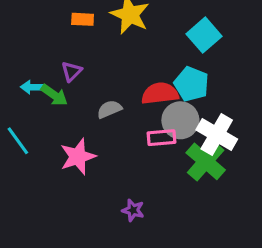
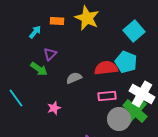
cyan arrow: (32, 87) -> (35, 32), moved, turned 128
gray circle: (180, 120) -> (119, 119), moved
pink star: (78, 157) -> (54, 108), size x0.6

